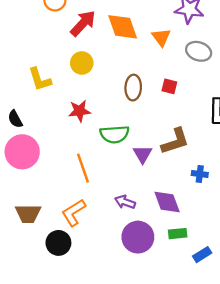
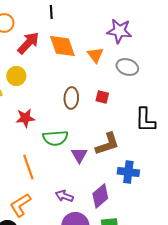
yellow circle: (82, 63) -> (16, 76), moved
blue cross: (200, 174) -> (128, 172), size x1.5
purple diamond: (167, 202) -> (100, 196), turned 70

